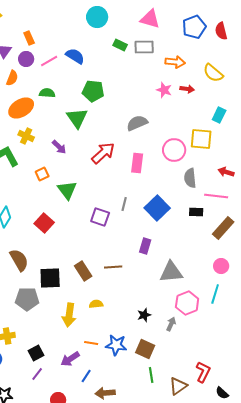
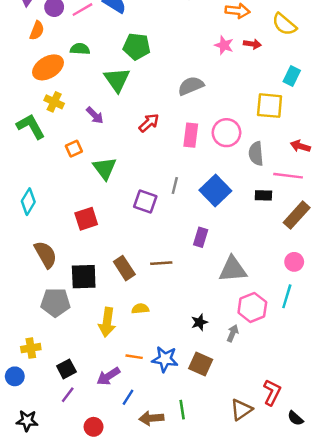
pink circle: (174, 150) -> (226, 133), moved
red arrow: (103, 153) -> (149, 123), size x0.7
red square: (44, 223) -> (86, 219), moved, turned 30
green line: (151, 375) -> (182, 410), moved

